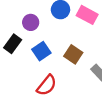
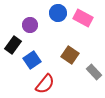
blue square: (41, 51) -> (32, 60), moved

